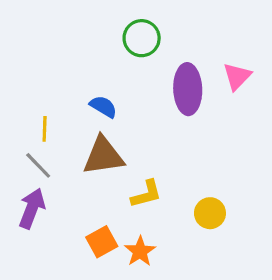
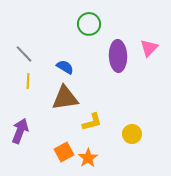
gray line: (38, 165) -> (24, 54), moved

